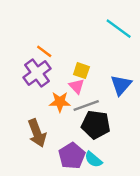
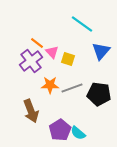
cyan line: (119, 29) -> (82, 24), moved
blue triangle: (121, 85) -> (101, 51), moved
pink triangle: (77, 86) -> (52, 52), moved
black pentagon: (96, 125) -> (99, 94), moved

